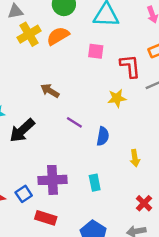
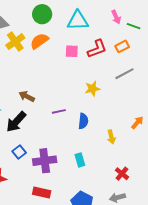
red L-shape: (130, 66) -> (97, 49), moved, turned 80
brown arrow: (50, 91) -> (27, 96), moved
purple line: (74, 122) -> (59, 111), turned -40
blue square: (24, 194) -> (19, 152), moved

